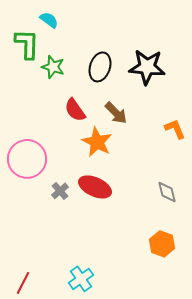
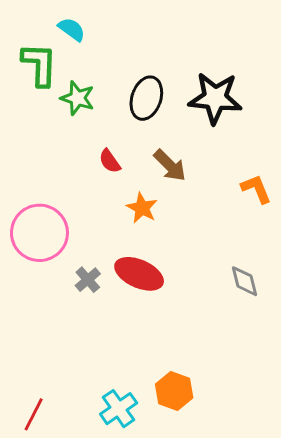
red semicircle: (75, 110) -> (110, 161), size x0.7
orange star: (97, 142) -> (142, 208), size x0.7
orange hexagon: (162, 244) -> (174, 391), moved

